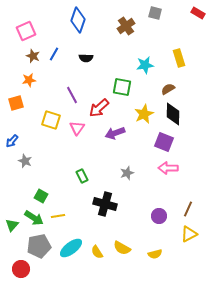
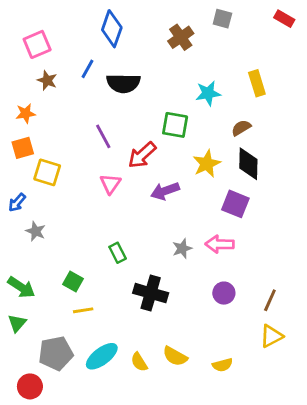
blue line: (54, 54) -> (87, 69), moved
black semicircle: (86, 58) -> (123, 83), size x1.6
orange star: (29, 80) -> (26, 113), moved
yellow square: (51, 120) -> (47, 172), moved
pink arrow: (168, 168) -> (220, 244), moved
green square: (41, 196) -> (73, 282), moved
purple circle: (159, 216) -> (224, 293), moved
green arrow: (34, 218) -> (21, 287), moved

